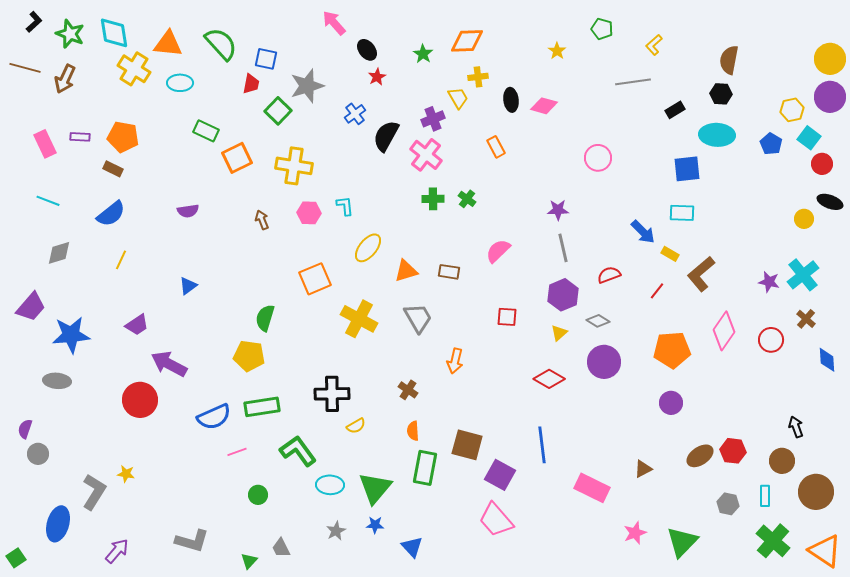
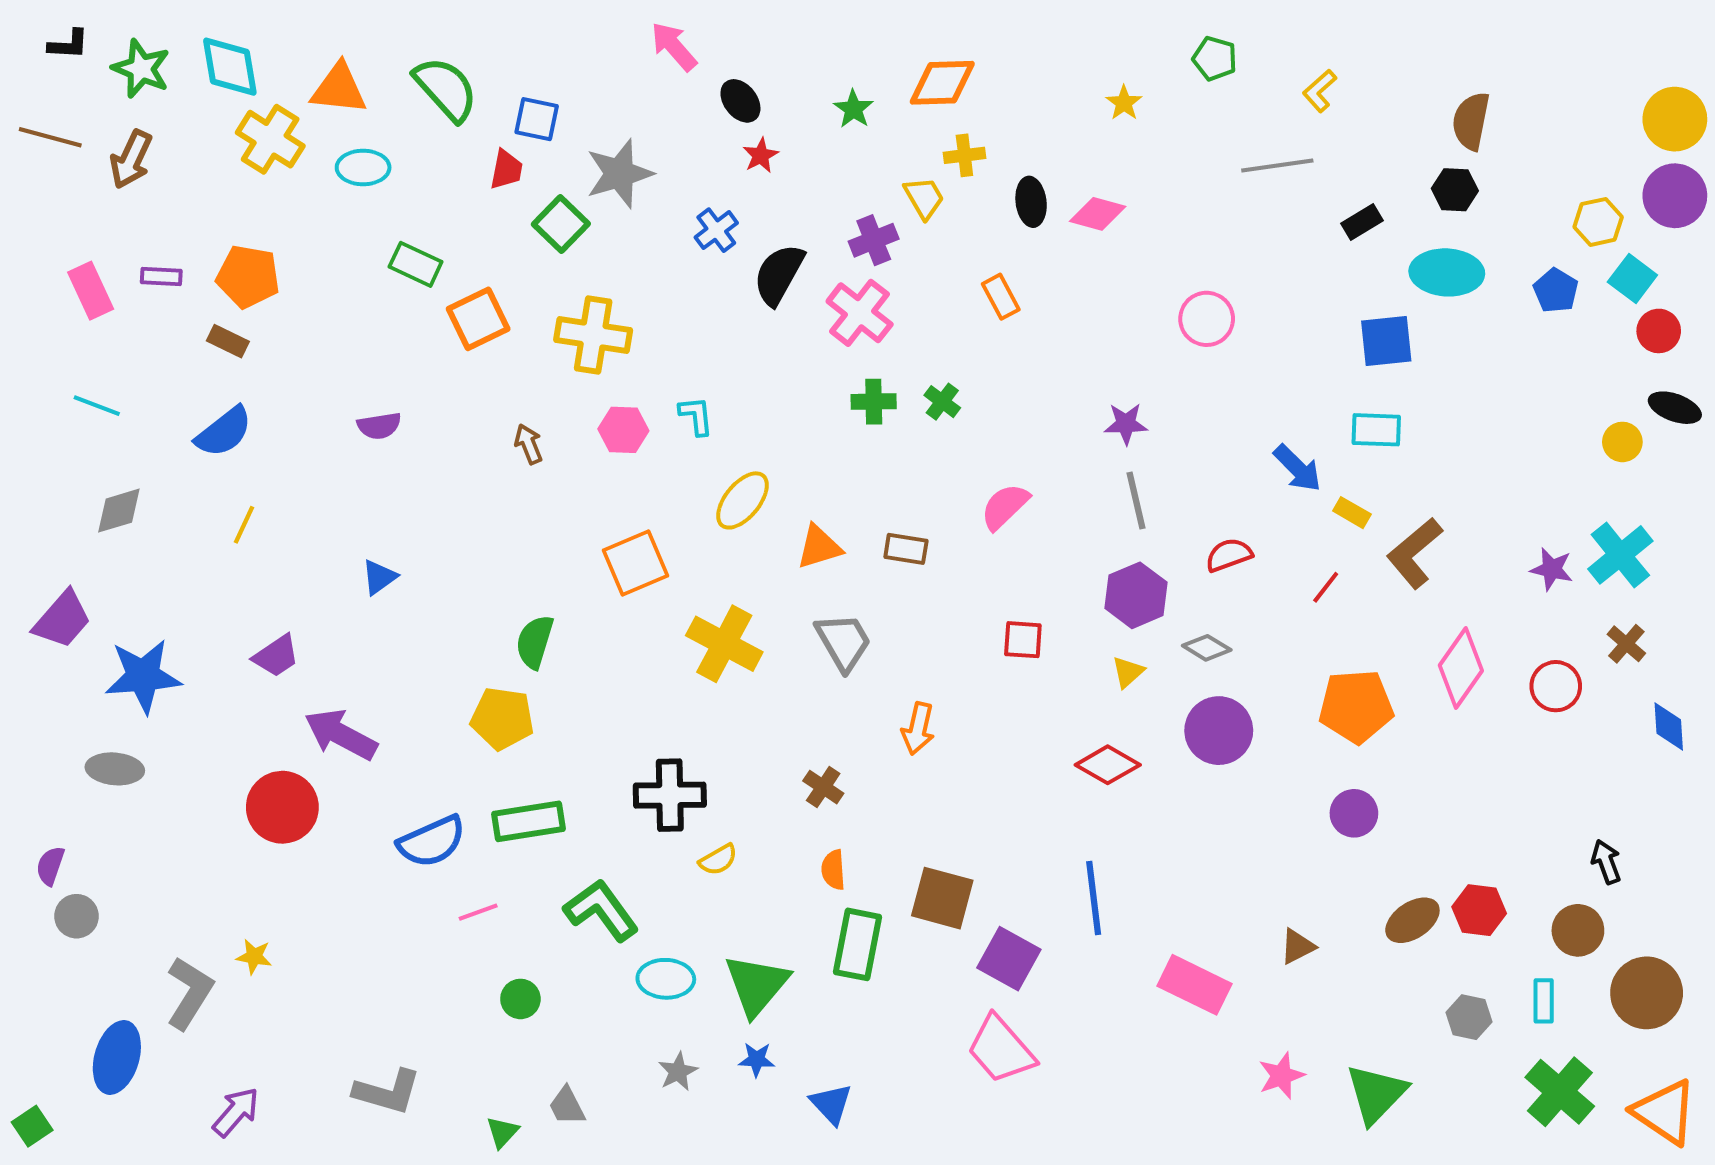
black L-shape: (34, 22) -> (68, 44), turned 45

